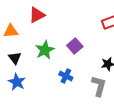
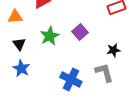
blue cross: (66, 76) -> (71, 80), moved, size x1.5
gray L-shape: (99, 86) -> (104, 72), turned -30

